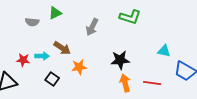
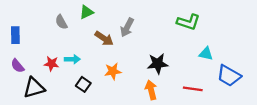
green L-shape: (130, 17) -> (188, 22), moved
gray semicircle: (32, 22) -> (61, 22), turned 56
brown arrow: (62, 48) -> (104, 38), moved
orange arrow: (125, 83) -> (151, 90), moved

